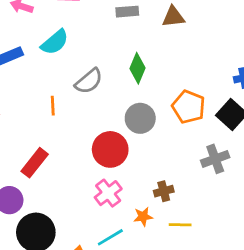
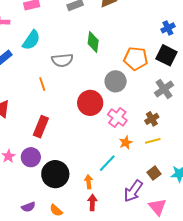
gray semicircle: (89, 81) -> (62, 60), turned 50
gray circle: (140, 118) -> (116, 81), moved
brown cross: (164, 191) -> (152, 119), moved
pink cross: (108, 193) -> (117, 117), moved

